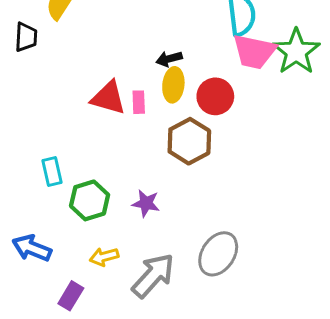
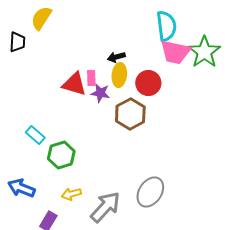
pink rectangle: (139, 102) -> (91, 78), moved
cyan rectangle: (52, 172) -> (35, 135), turned -36
purple star: (146, 203) -> (100, 93), moved

